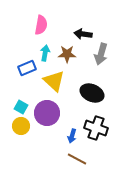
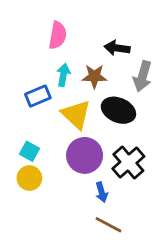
black ellipse: (92, 93) -> (118, 110), moved
purple circle: (47, 113) -> (85, 155), moved
black cross: (96, 128) -> (128, 162), moved, turned 30
blue arrow: (72, 136) -> (101, 192), turned -32

